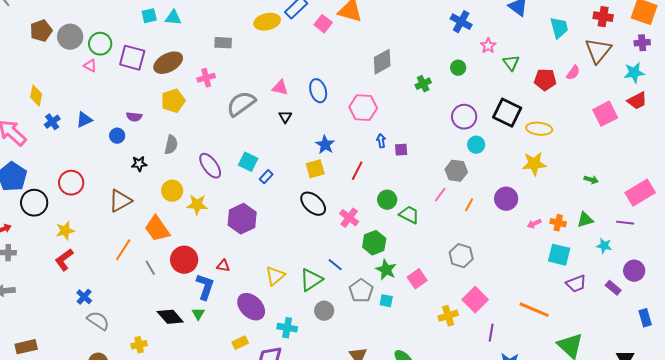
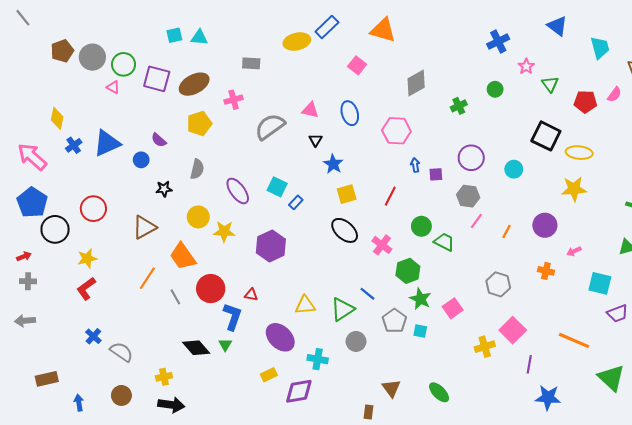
blue cross: (461, 22) -> (498, 42), turned 35
pink square: (323, 24) -> (357, 65), moved
purple semicircle: (134, 117) -> (159, 140), turned 35
purple circle: (464, 117) -> (471, 158), moved
blue triangle: (84, 120) -> (107, 143), size x1.6
blue star: (325, 145) -> (333, 164), moved
gray hexagon: (456, 171) -> (468, 196), moved
orange cross: (558, 223) -> (546, 271), moved
yellow triangle: (275, 276) -> (305, 305), turned 35
blue cross: (84, 297) -> (93, 336), moved

